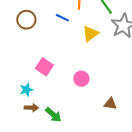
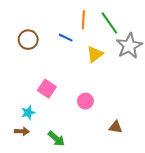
brown arrow: (31, 108) -> (22, 131), moved

